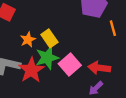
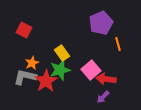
orange star: (28, 40) -> (32, 63), moved
pink square: (70, 64) -> (91, 70), moved

